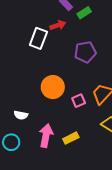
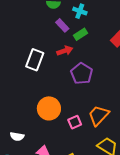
red arrow: (58, 25) -> (65, 51), moved
purple pentagon: (85, 52) -> (82, 74), turned -30

